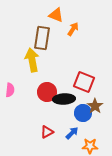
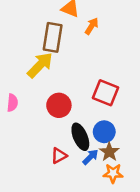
yellow arrow: (32, 60) -> (40, 65), turned 55
black ellipse: (64, 99) -> (80, 137), moved, turned 70
brown star: (95, 106) -> (109, 152), moved

